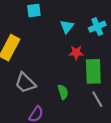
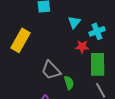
cyan cross: (97, 27) -> (97, 31), moved
gray trapezoid: (25, 83) -> (51, 70), moved

